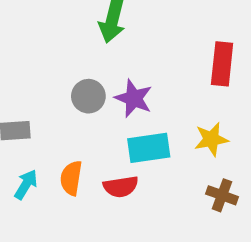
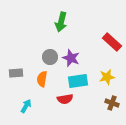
red rectangle: (222, 64) -> (112, 42), turned -54
orange semicircle: (71, 178) -> (42, 79), moved
cyan arrow: (26, 185) -> (26, 106), moved

